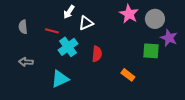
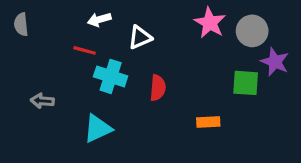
white arrow: (69, 12) -> (99, 20), moved, turned 40
gray semicircle: (23, 27) -> (21, 24), moved
cyan cross: (68, 47) -> (111, 76), turned -36
orange rectangle: (128, 75) -> (208, 122), turned -40

